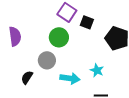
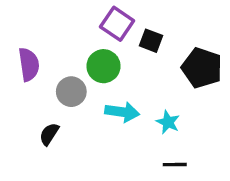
gray circle: (47, 60) -> (71, 92), moved
cyan arrow: (70, 78) -> (122, 112), moved

